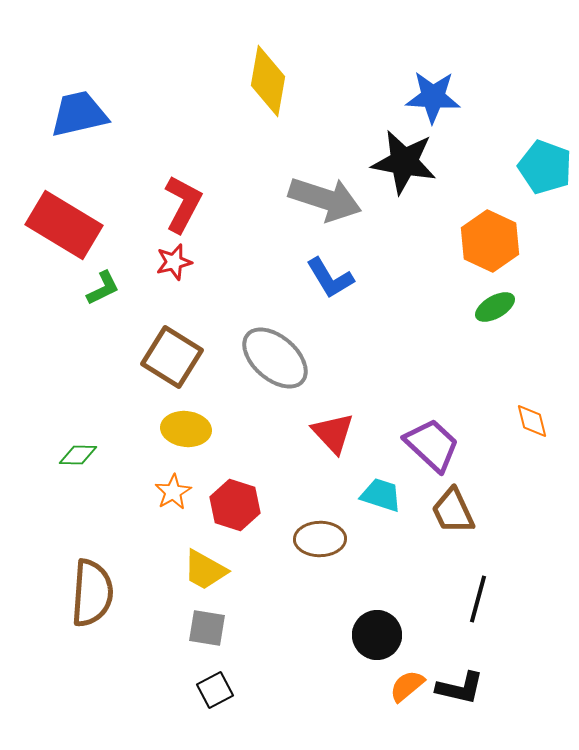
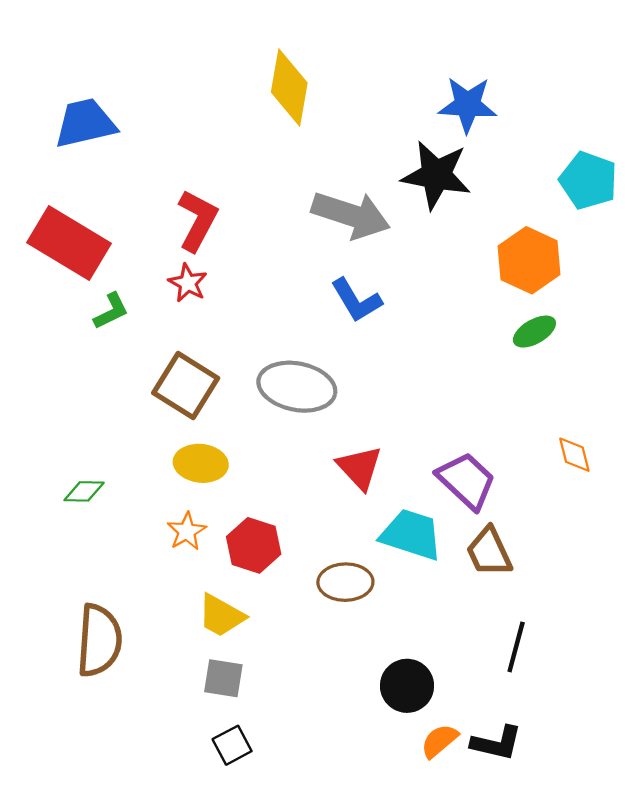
red star: (174, 262) -> (188, 283), turned -30
gray ellipse: (275, 358) -> (297, 387), turned -30
cyan trapezoid: (381, 495) -> (411, 535), size x1.4

